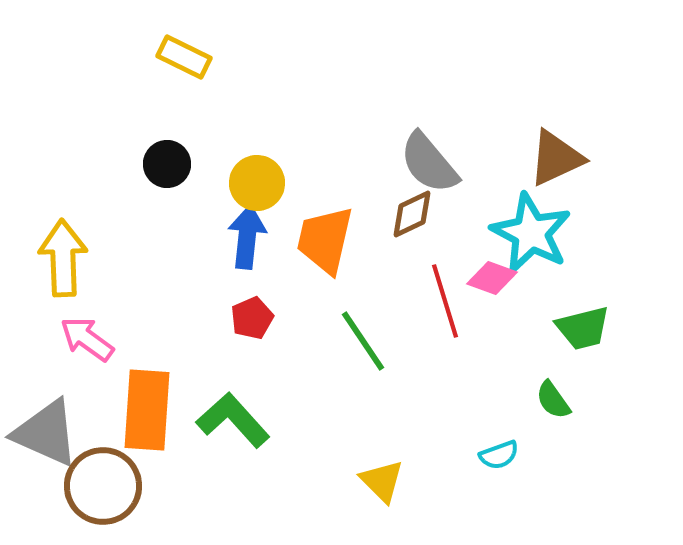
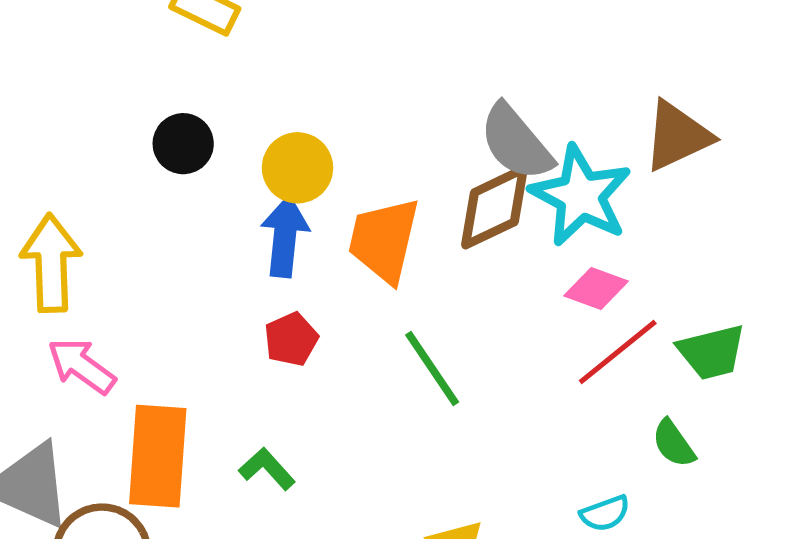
brown diamond: (412, 214) -> (494, 207), size x1.4
cyan star: (531, 233) -> (581, 196), moved
red line: (445, 301) -> (618, 352), moved, turned 68
green L-shape: (233, 420) -> (267, 469), size x0.6

